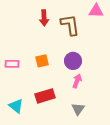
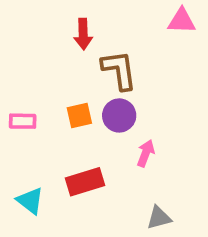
brown L-shape: (70, 25) -> (119, 70), moved
purple circle: (73, 61) -> (119, 115), moved
gray triangle: (78, 109) -> (159, 218), moved, turned 40

